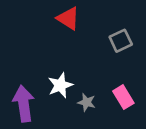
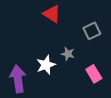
gray star: (87, 102) -> (68, 54), moved

